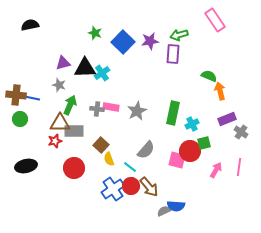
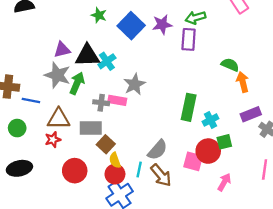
gray star: (59, 85) -> (57, 75), size x1.6
blue line: (32, 98) -> (31, 100), moved
green arrow: (70, 105) -> (77, 83), moved
gray star: (137, 111) -> (135, 84), moved
green circle: (20, 119) -> (17, 128), moved
gray rectangle: (74, 131) -> (91, 128), moved
cyan line: (130, 167) -> (139, 169), turned 64
pink arrow: (216, 170) -> (224, 182), moved
red circle: (131, 186) -> (115, 174), moved
brown arrow: (149, 187) -> (161, 175), moved

